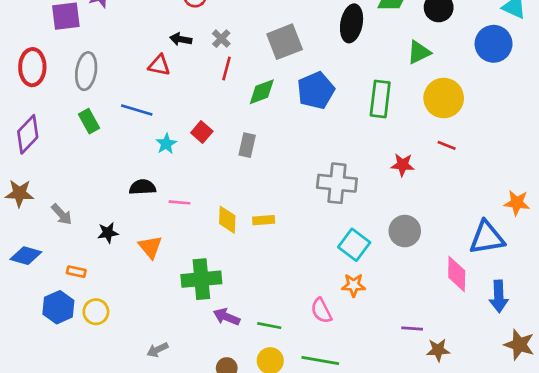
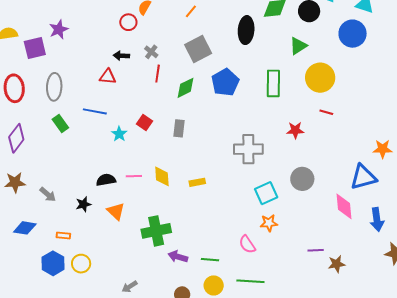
black semicircle: (142, 187) -> (106, 180), moved
yellow diamond: (227, 220) -> (162, 176), moved
cyan square: (354, 245) -> (266, 193), turned 35

